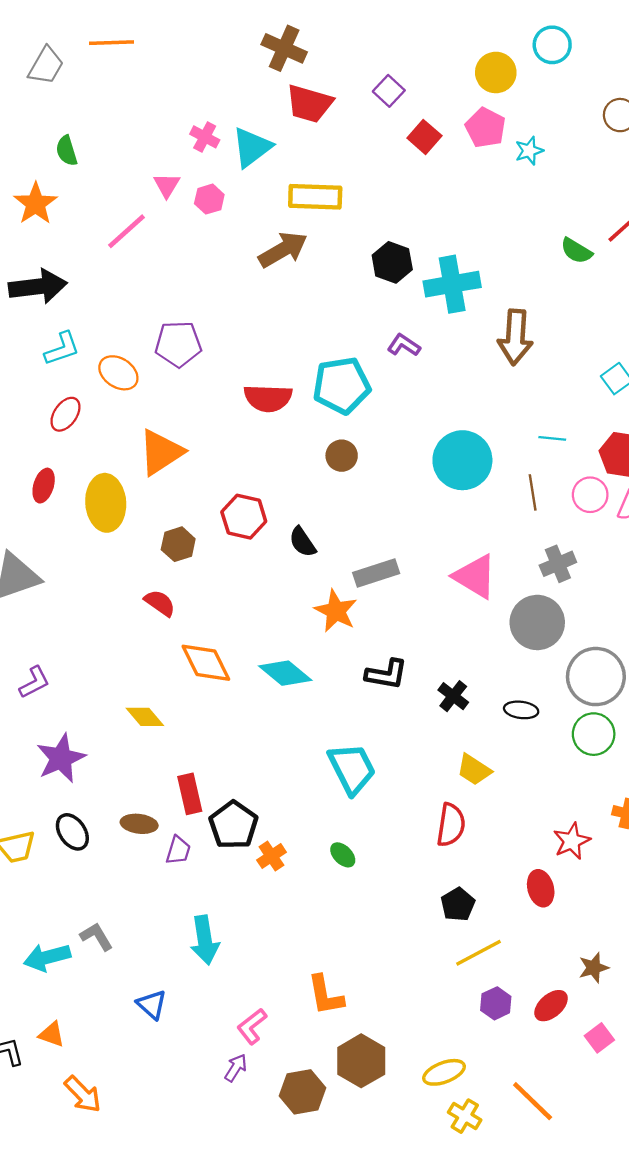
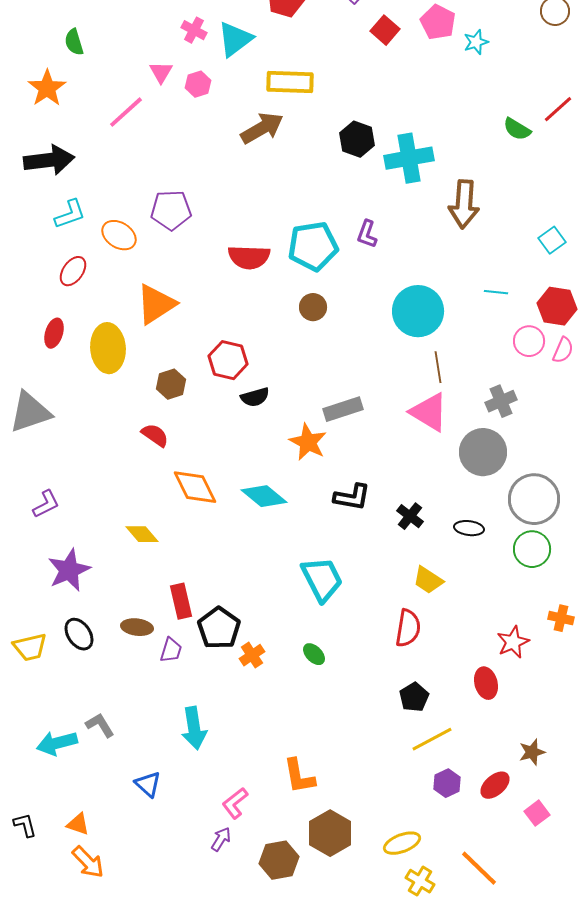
purple L-shape: (404, 345) -> (367, 234), moved, turned -104
brown line: (533, 492) -> (438, 367), moved
black semicircle: (302, 542) -> (255, 397), moved, turned -72
orange triangle: (52, 1034) -> (78, 824), moved

